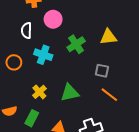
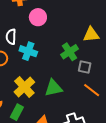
white semicircle: (26, 30) -> (11, 37), moved
green cross: (76, 44) -> (70, 52), moved
yellow cross: (39, 92) -> (24, 87), size x1.5

